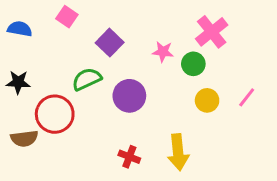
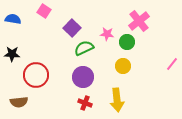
green semicircle: (87, 79) -> (84, 48), moved
purple circle: (129, 96) -> (83, 77), moved
pink line: (247, 97) -> (172, 64), moved
yellow circle: (207, 100) -> (123, 66), moved
brown semicircle: (24, 138) -> (19, 102), moved

